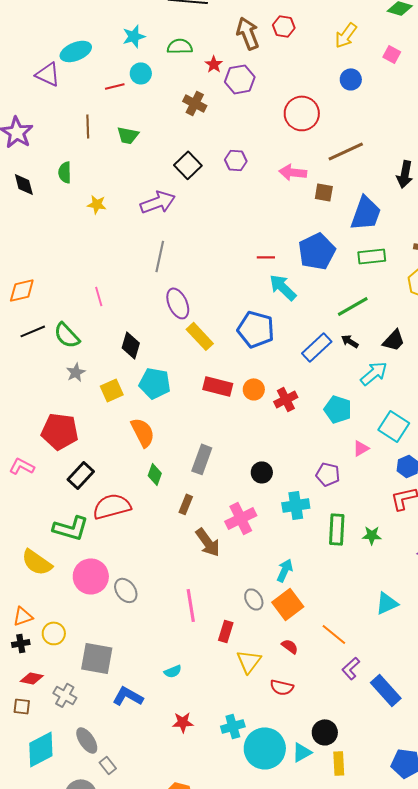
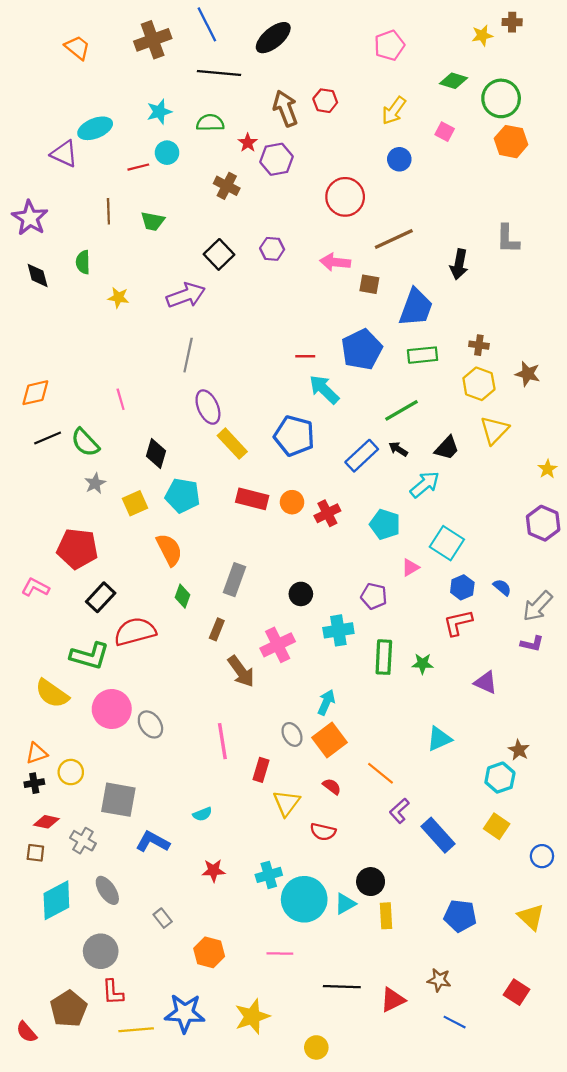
gray rectangle: (108, 765) -> (163, 918), moved

